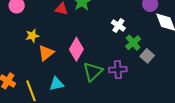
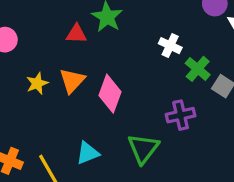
orange triangle: (46, 53) -> (72, 81), moved
green triangle: (93, 72) -> (143, 149), moved

